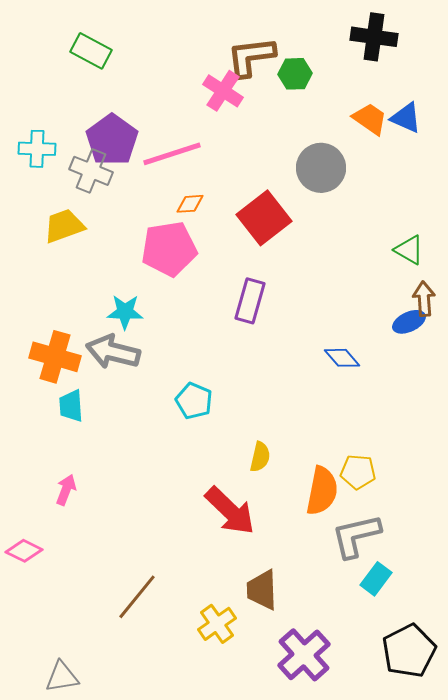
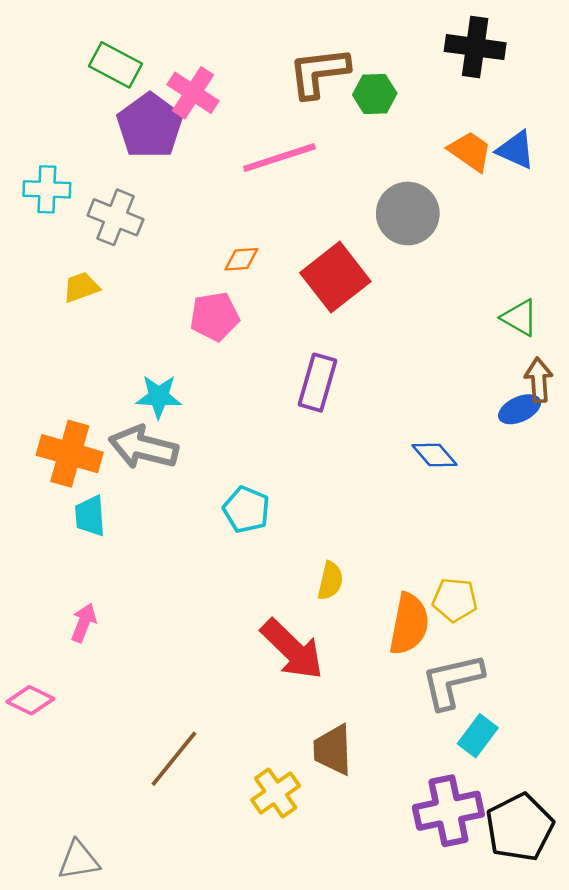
pink cross: (223, 91) -> (193, 93), moved
purple pentagon: (112, 140) -> (150, 126), moved
pink line: (172, 154) -> (279, 158), moved
yellow trapezoid: (64, 226) -> (81, 287), size x0.7
pink pentagon: (169, 249) -> (215, 316), size x0.7
purple cross: (304, 655) -> (448, 811), moved, turned 30

